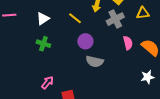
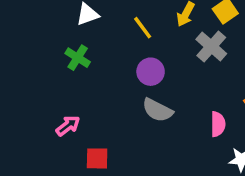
gray cross: (115, 19) -> (211, 46), turned -36
pink semicircle: (128, 43) -> (218, 124), moved

